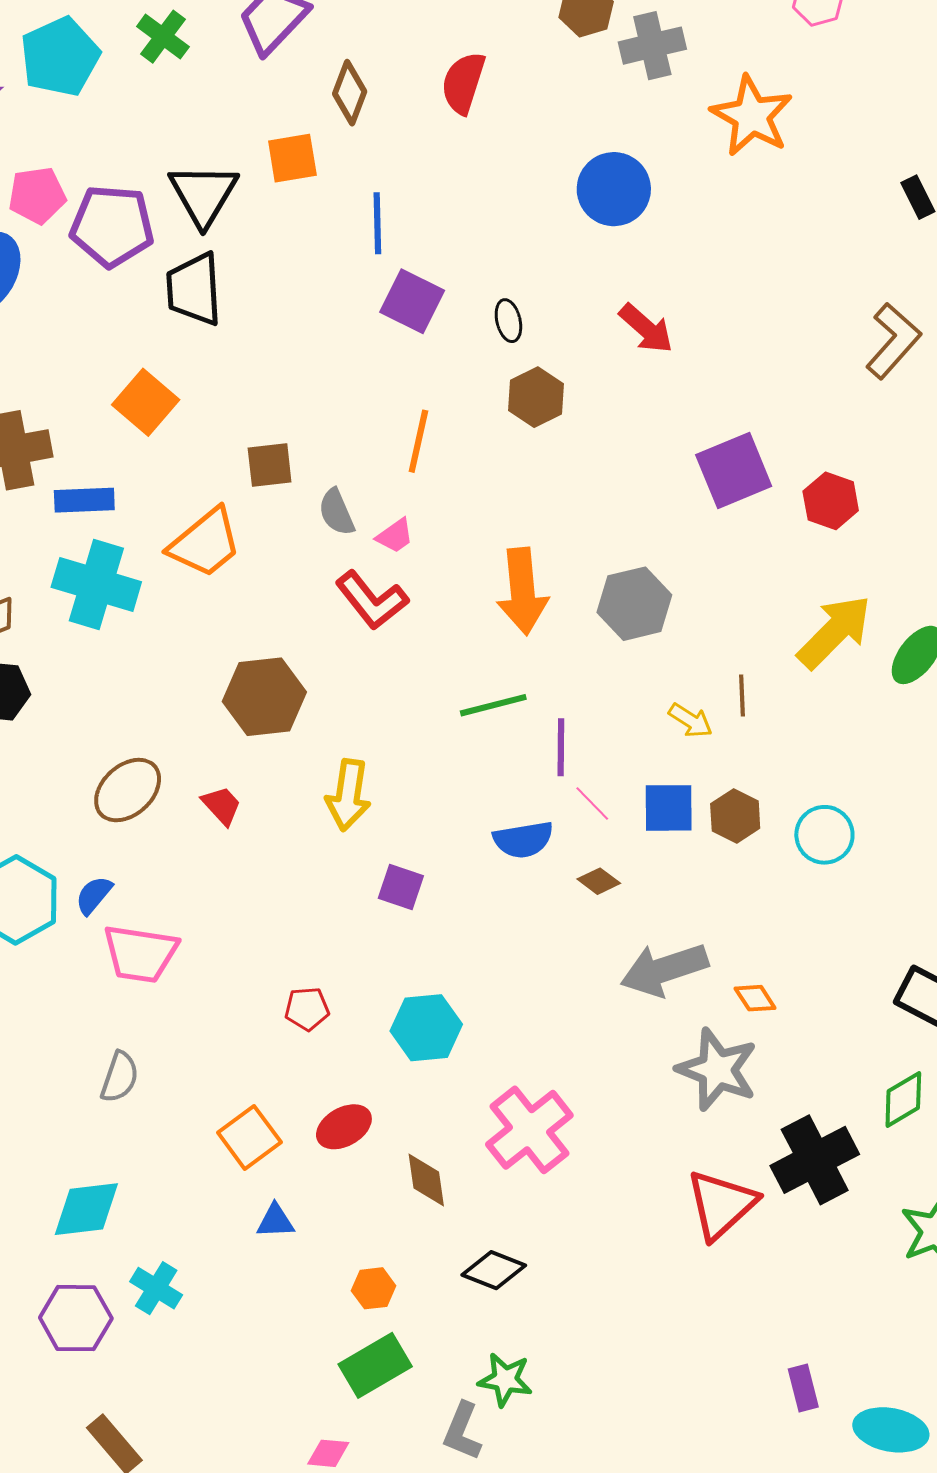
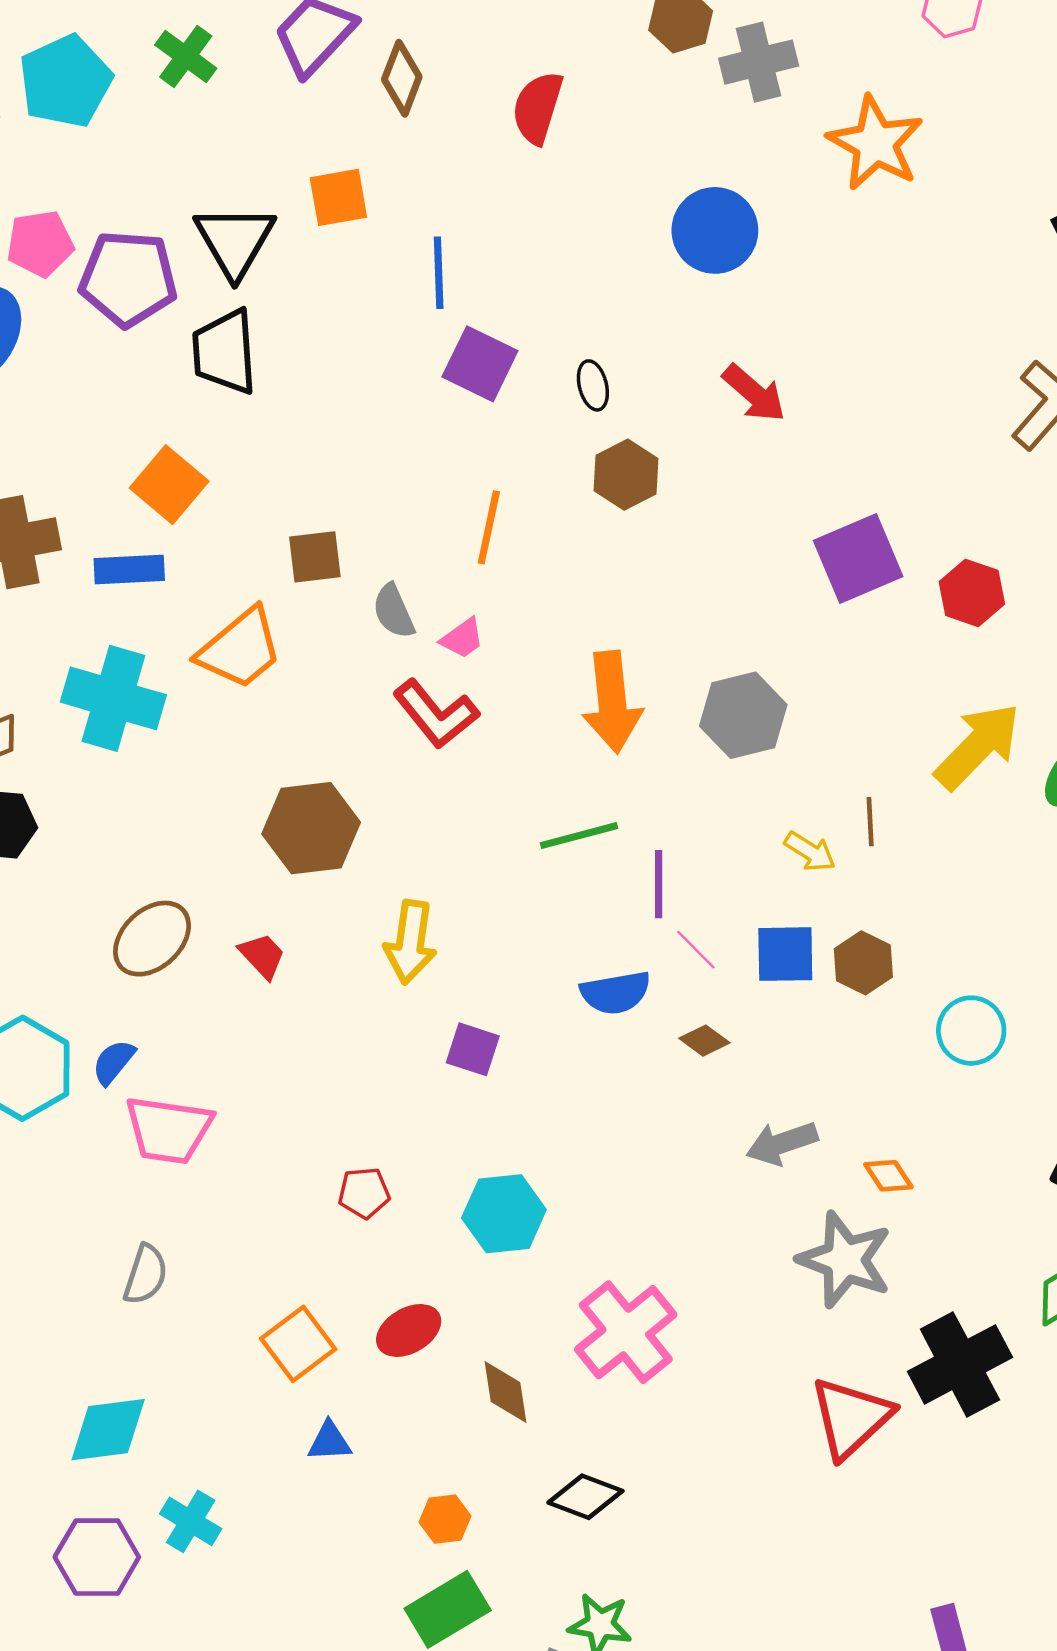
brown diamond: (350, 93) -> (402, 78), moved
blue rectangle: (84, 500) -> (129, 569), moved
cyan circle: (824, 835) -> (971, 1031), moved
gray arrow: (664, 970) -> (782, 1143), size x0.7

